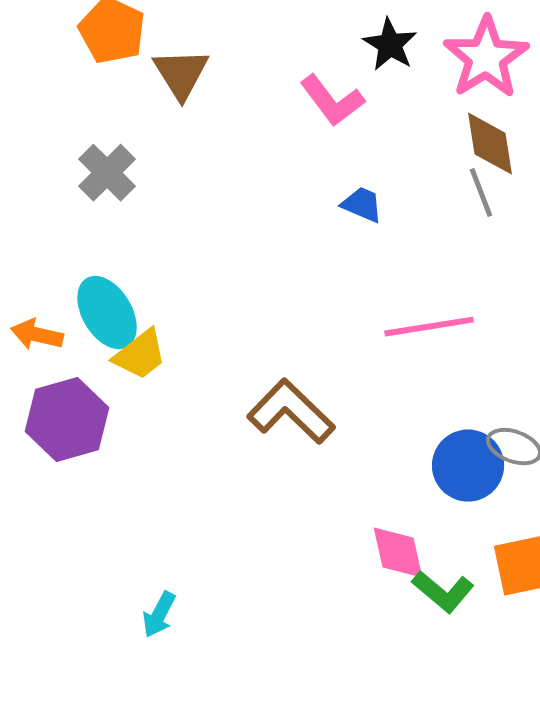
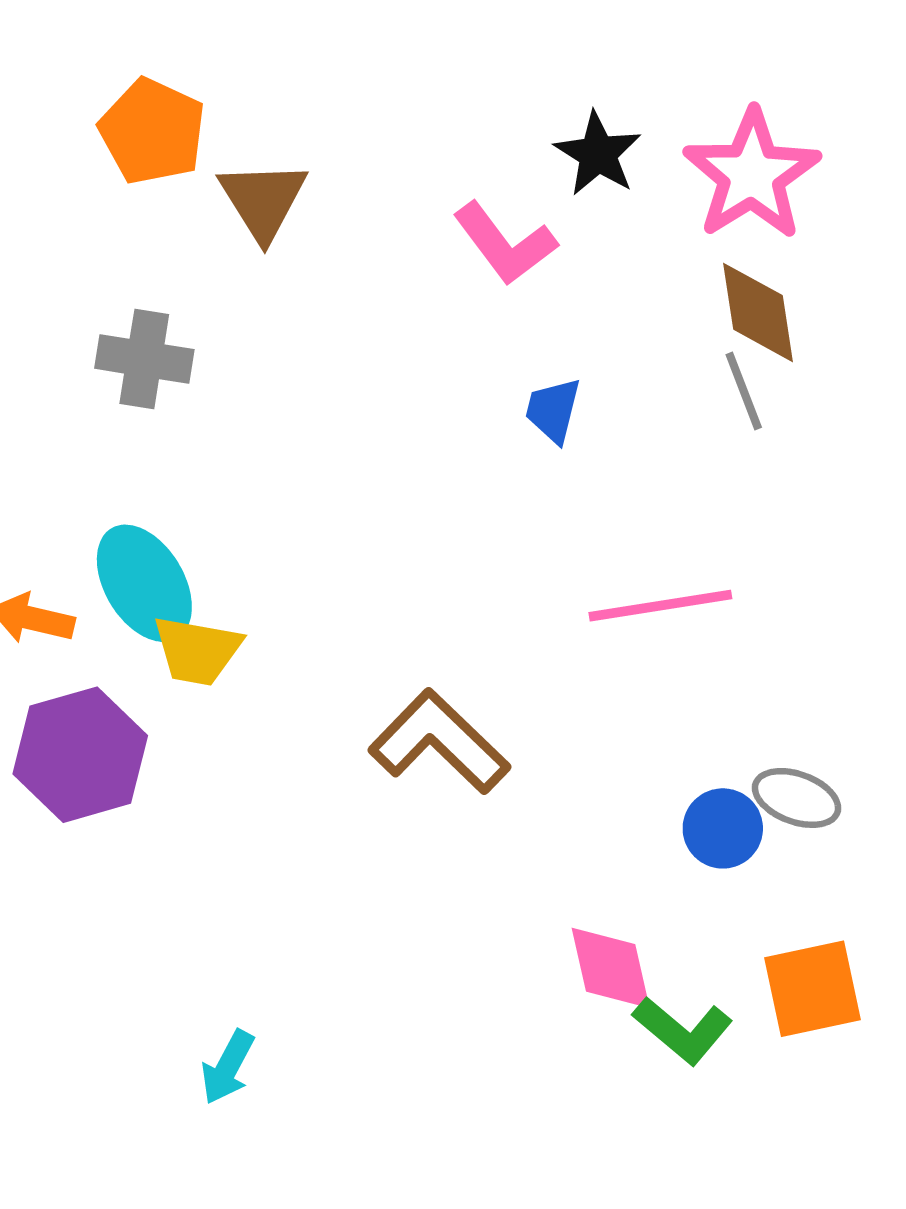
gray cross: (107, 173) -> (144, 359), turned -36
blue trapezoid: (362, 205) -> (553, 410), turned -99
yellow trapezoid: (140, 355) -> (197, 651), turned 48
blue circle: (468, 466) -> (723, 828), size x0.7

